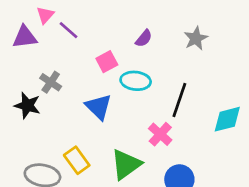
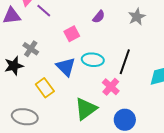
cyan ellipse: (136, 81) -> (93, 60), moved
black star: (27, 105) -> (14, 66), turned -30
yellow rectangle: (77, 160) -> (45, 88), moved

